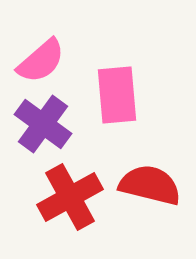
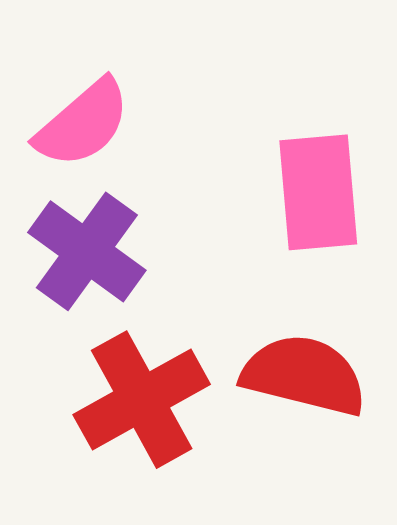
pink rectangle: (117, 95) -> (318, 192), moved

